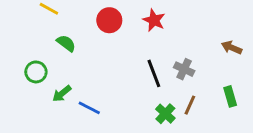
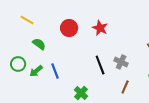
green arrow: (62, 94) -> (36, 71), moved
blue line: (89, 108) -> (55, 71), moved, turned 42
green cross: (165, 114) -> (81, 93), moved

